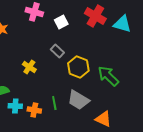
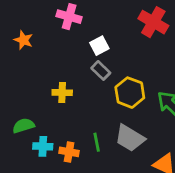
white square: (61, 22) -> (99, 46), moved
yellow cross: (29, 67) -> (62, 93), turned -32

